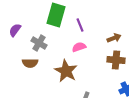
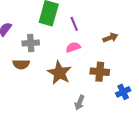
gray cross: (39, 43) -> (31, 43), turned -35
brown cross: (116, 60) -> (100, 72), moved

